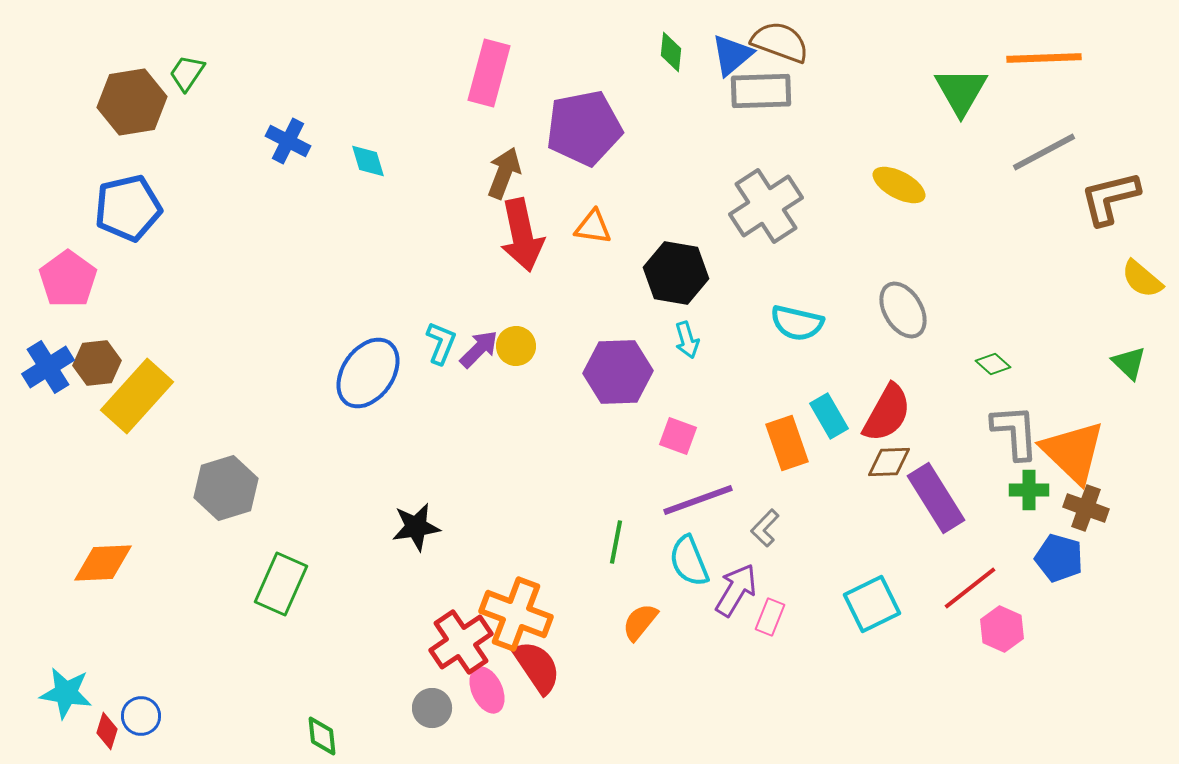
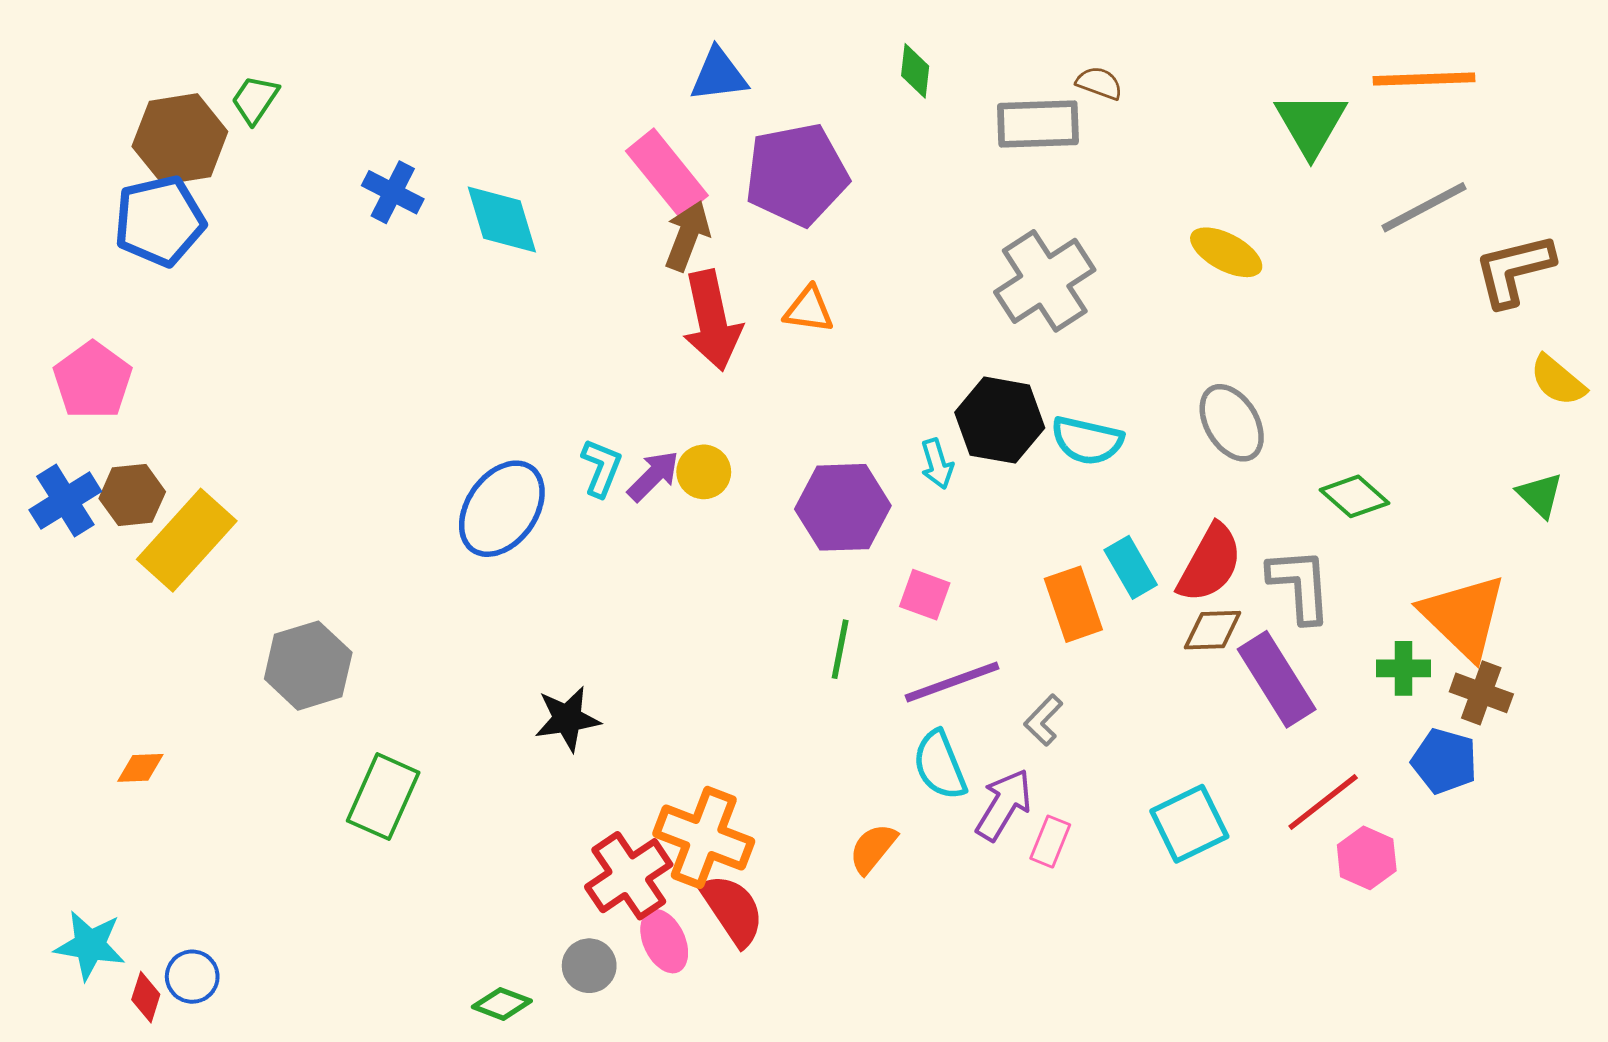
brown semicircle: (780, 42) -> (1099, 83), moved, size x0.6
blue triangle: (732, 55) -> (719, 75), moved, turned 33
pink rectangle: (489, 73) -> (667, 173), moved, turned -54
cyan diamond: (368, 161) -> (502, 220), size x1.6
blue pentagon: (128, 208) -> (159, 221), moved
black hexagon: (676, 273) -> (1000, 420), moved
green diamond: (993, 364) -> (1354, 496), size x1.4
gray L-shape: (1015, 432) -> (1300, 585), moved
green line: (616, 542) -> (840, 649), moved
orange diamond: (103, 563) -> (140, 768), size x0.6
green diamond: (322, 736) -> (502, 1004), moved, turned -63

